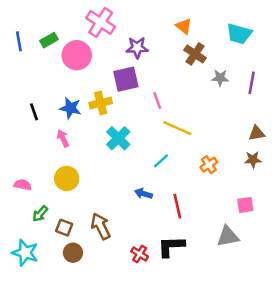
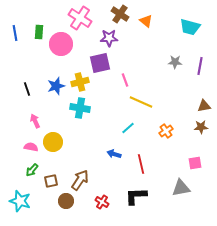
green rectangle: (49, 40) -> (39, 32), turned -56
brown cross: (195, 54) -> (120, 14), moved
blue star: (70, 108) -> (56, 86), turned -30
pink arrow: (63, 138) -> (35, 121), moved
cyan cross: (118, 138) -> (80, 108), moved, turned -36
pink semicircle: (23, 185) -> (31, 147), moved
brown arrow: (101, 226) -> (80, 180), turned 60
brown square: (64, 228) -> (51, 181), turned -32
brown circle: (73, 253) -> (66, 201), moved
red cross: (140, 254) -> (102, 202), moved

